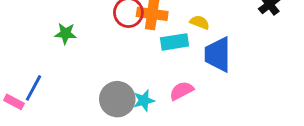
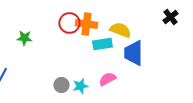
yellow semicircle: (200, 22) -> (120, 30), size x1.5
gray circle: (117, 99) -> (61, 85), size x0.6

